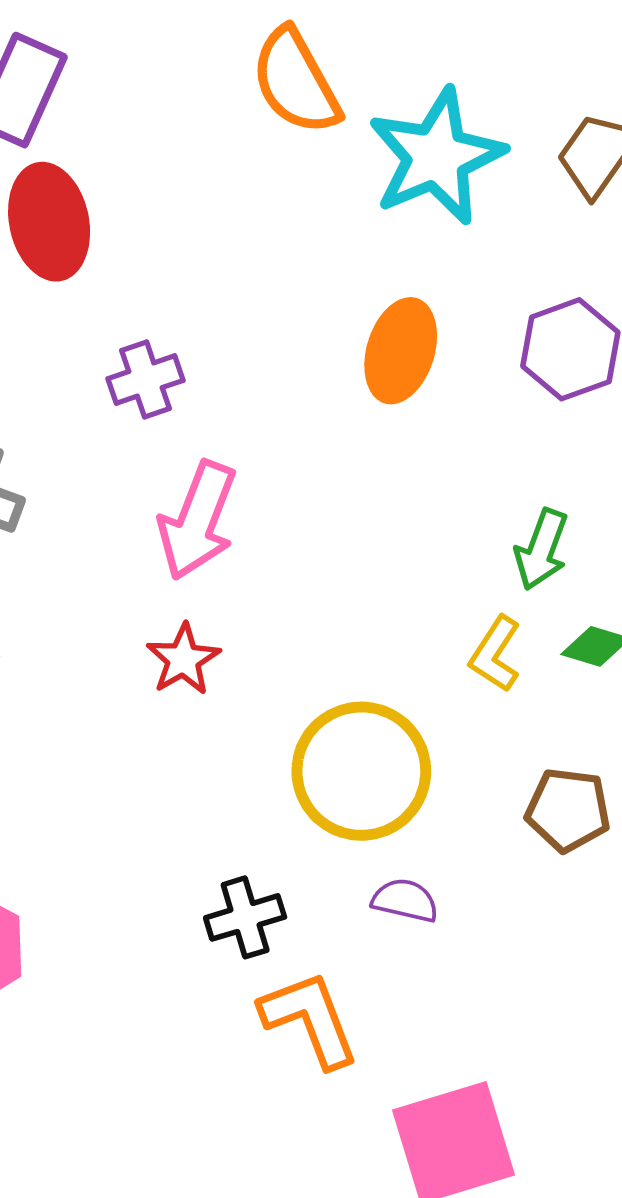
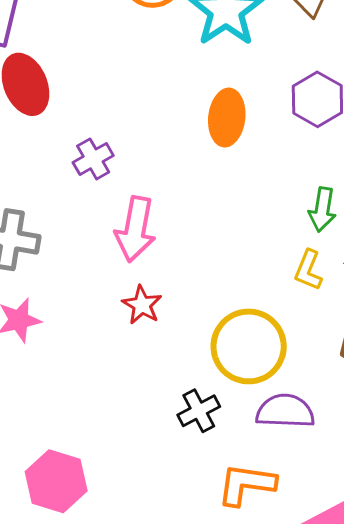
purple semicircle: (405, 900) -> (285, 411), size x1.6
black cross: (245, 917) -> (199, 411), moved
orange L-shape: (310, 1019) -> (246, 484), turned -50

